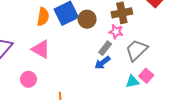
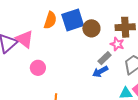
pink triangle: (41, 49) -> (25, 39), moved
pink circle: (28, 79) -> (38, 68), moved

